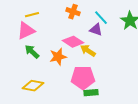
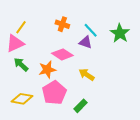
yellow line: (32, 15) -> (21, 27), turned -40
yellow arrow: (88, 51) -> (87, 75), moved
pink pentagon: (83, 78) -> (54, 93), moved, turned -30
green rectangle: (91, 93) -> (81, 106), turned -40

